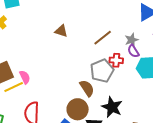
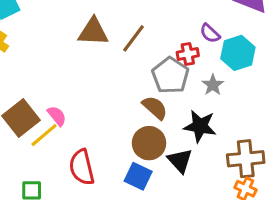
brown triangle: (61, 31) -> (93, 32), size x1.5
brown line: (103, 38) -> (134, 38), moved
gray star: (132, 40) -> (213, 85), moved

